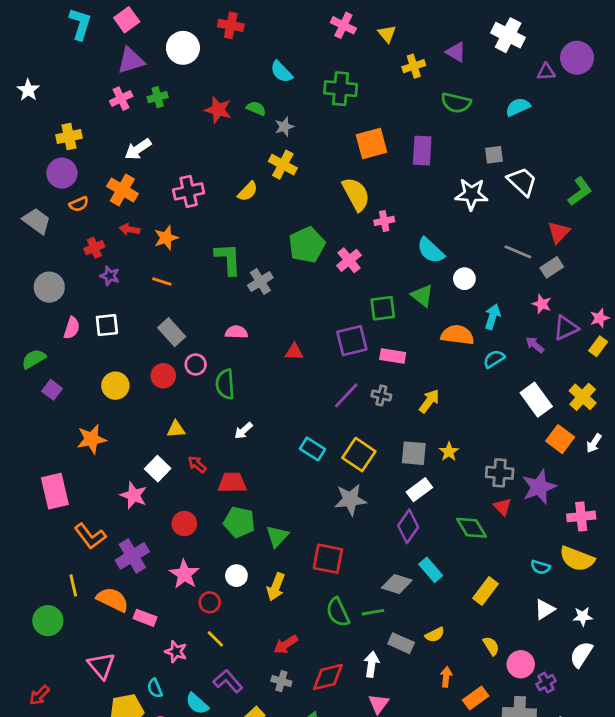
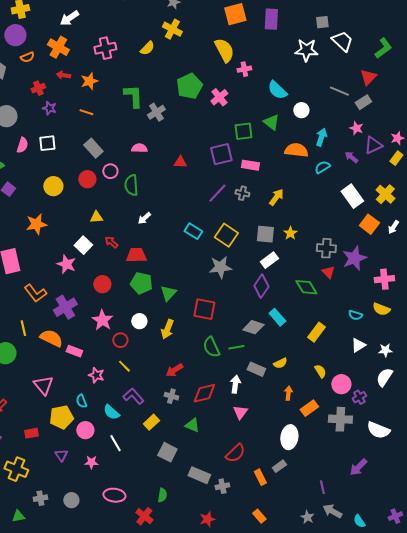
yellow semicircle: (577, 559) -> (381, 309), size x0.7

